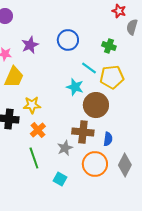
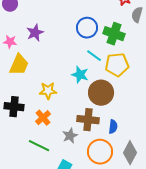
blue circle: (68, 40) -> (87, 28), moved
green cross: (109, 46) -> (114, 34), size x1.5
yellow star: (32, 105) -> (48, 91), moved
green line: (34, 158) -> (39, 146), turned -45

